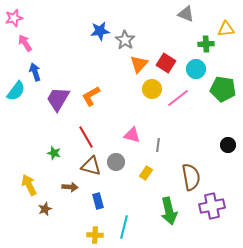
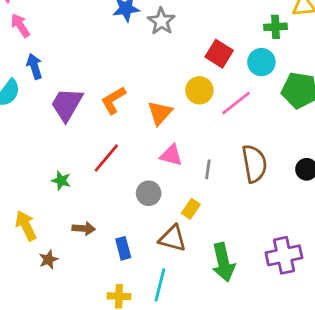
orange triangle: (139, 64) -> (160, 113), moved
red line: (86, 137) -> (106, 158), turned 70
brown triangle: (91, 166) -> (173, 238), moved
brown semicircle: (191, 177) -> (254, 164), moved

